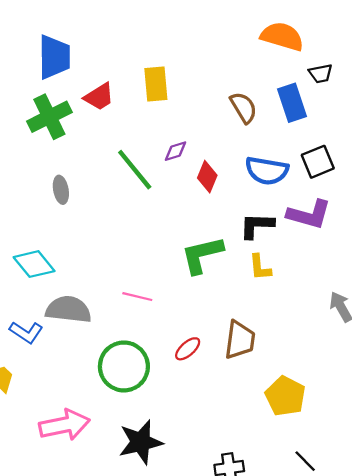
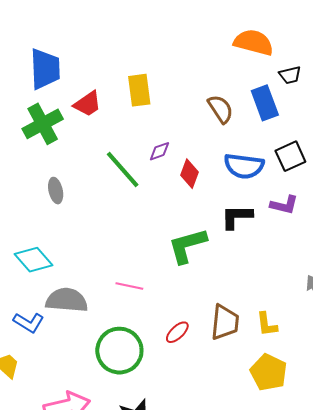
purple L-shape: (309, 215) -> (284, 205), size x0.7
yellow L-shape: (260, 267) -> (267, 324), moved

